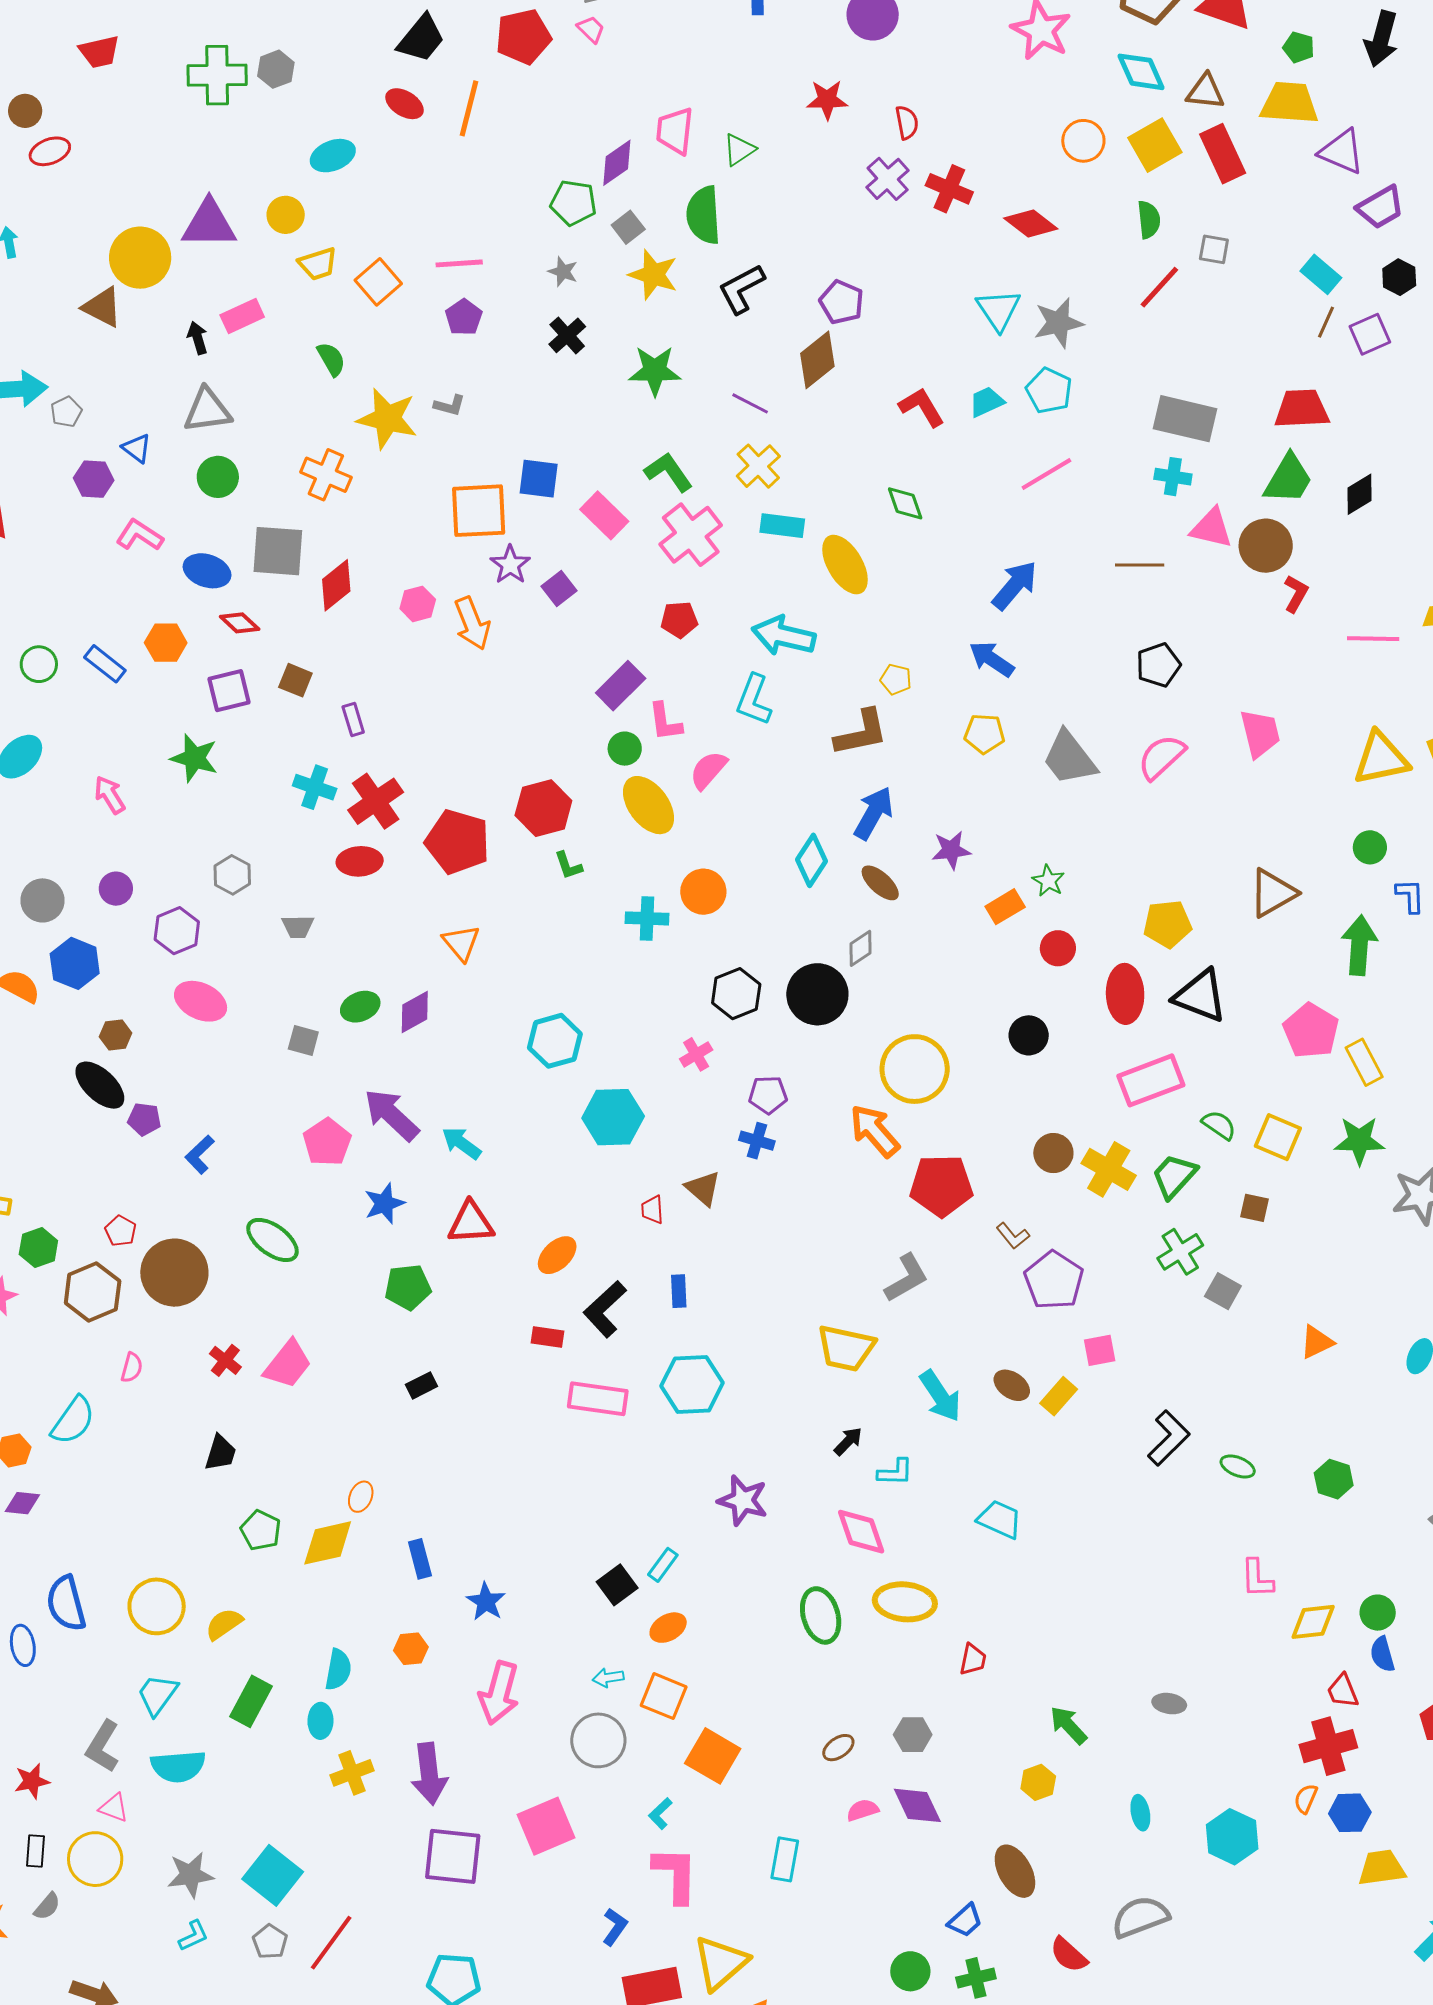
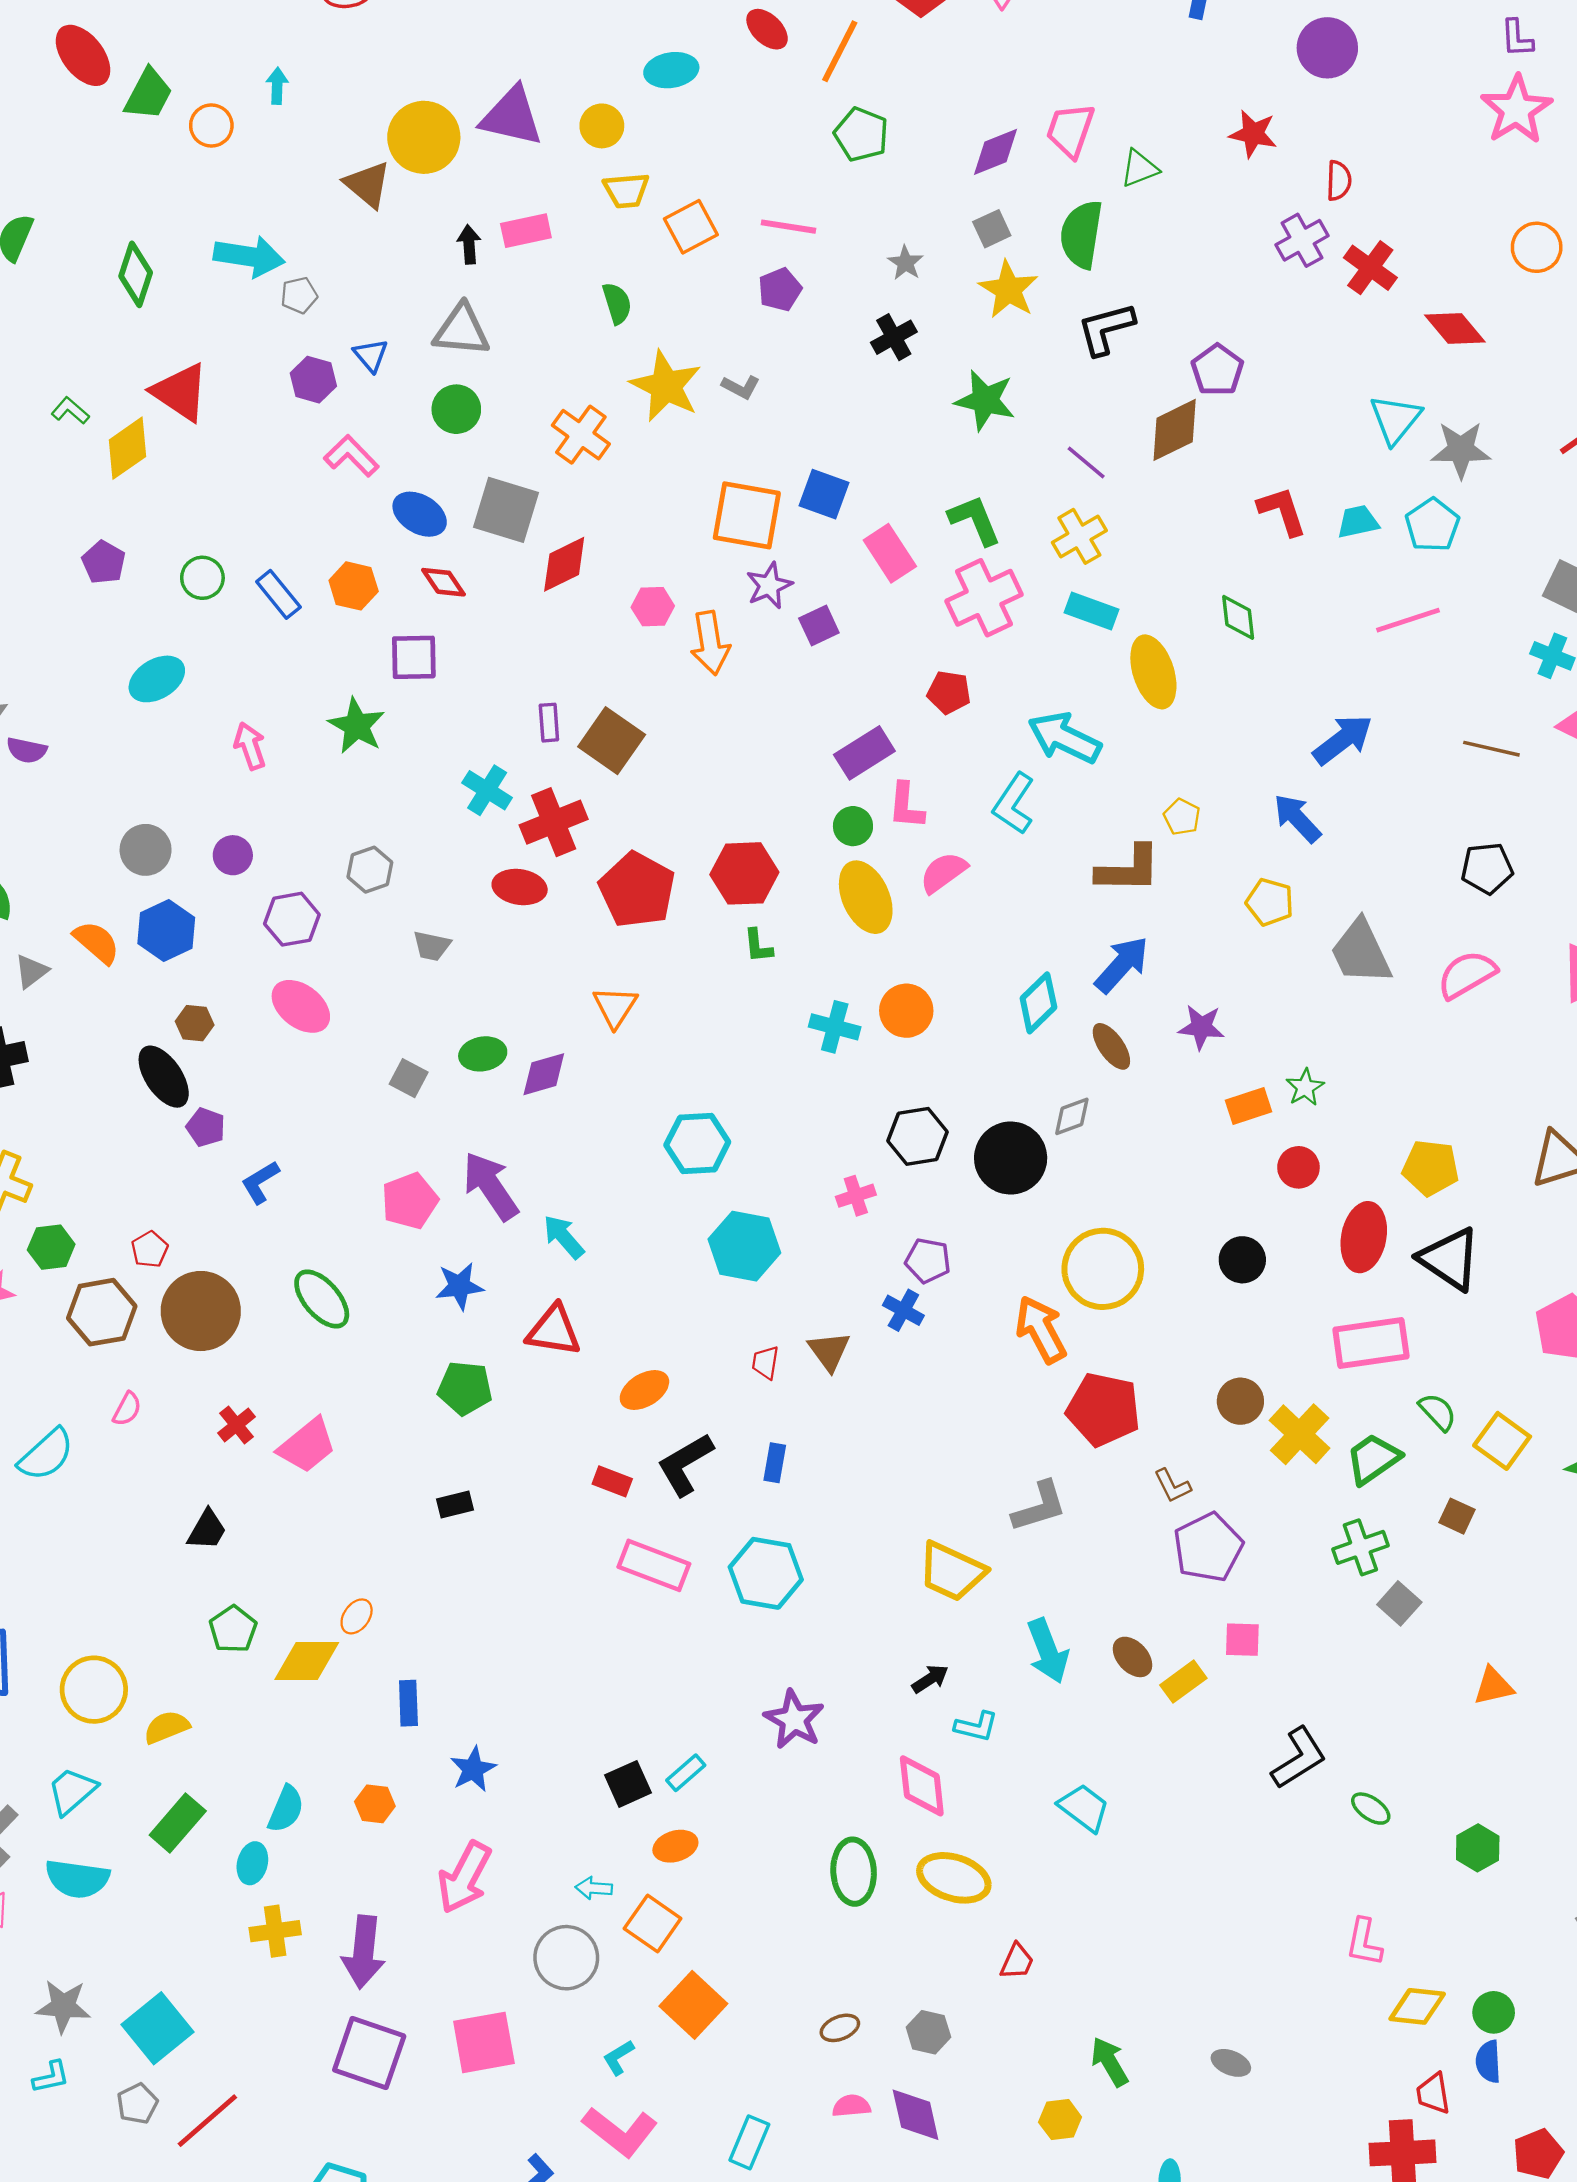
green pentagon: (573, 203) -> (861, 134), moved
brown square: (295, 680) -> (612, 741), moved, size x1.6
pink L-shape: (675, 1875) -> (620, 2132), turned 114

